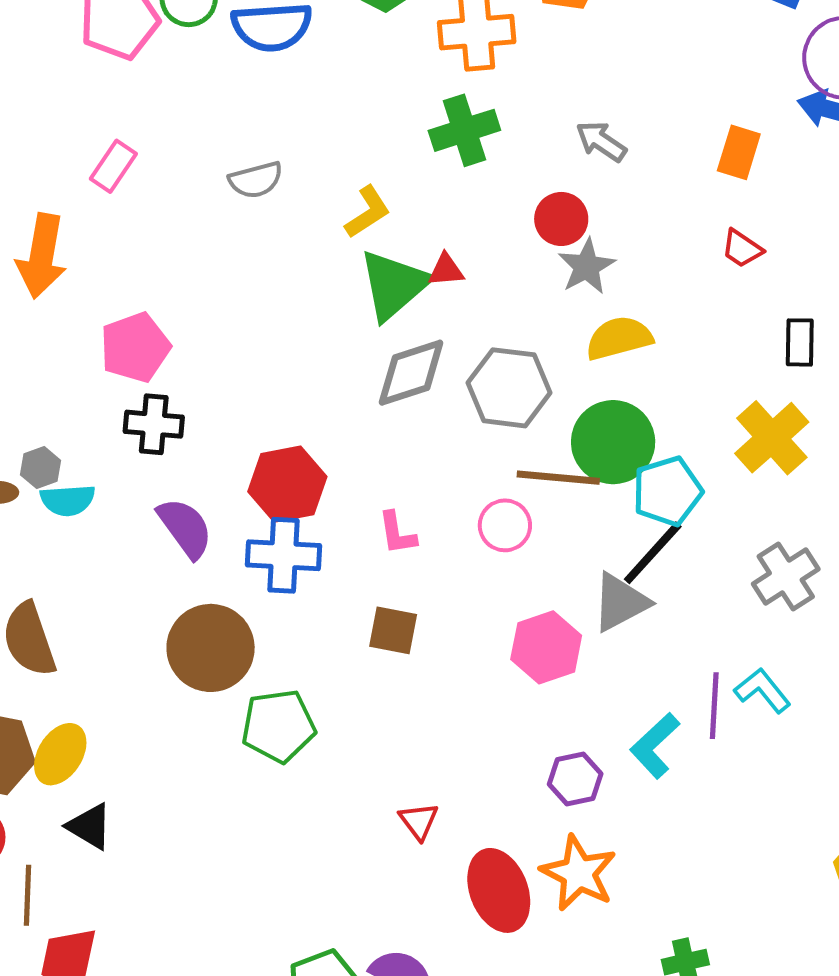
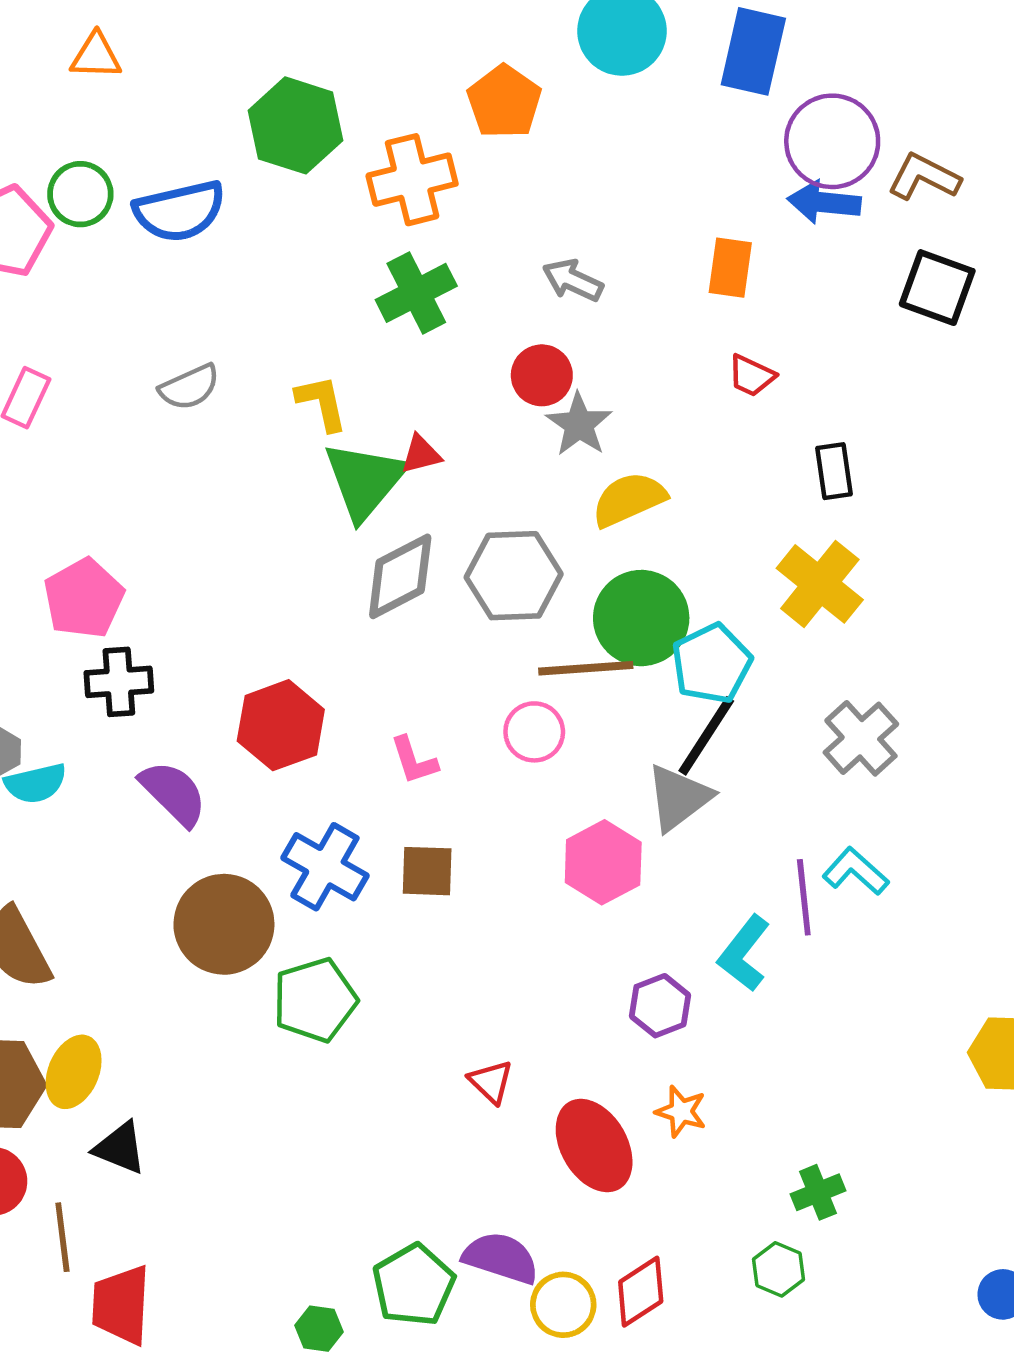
yellow L-shape: (368, 212) -> (322, 403), turned -60
blue cross: (284, 555) -> (325, 867), moved, turned 36
orange star: (579, 873) -> (681, 1111), size x0.6

